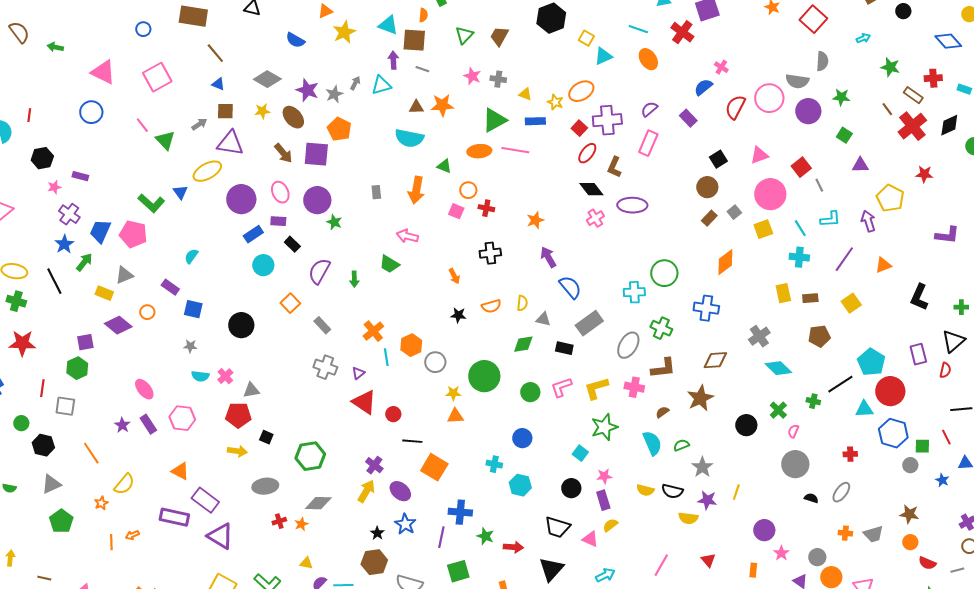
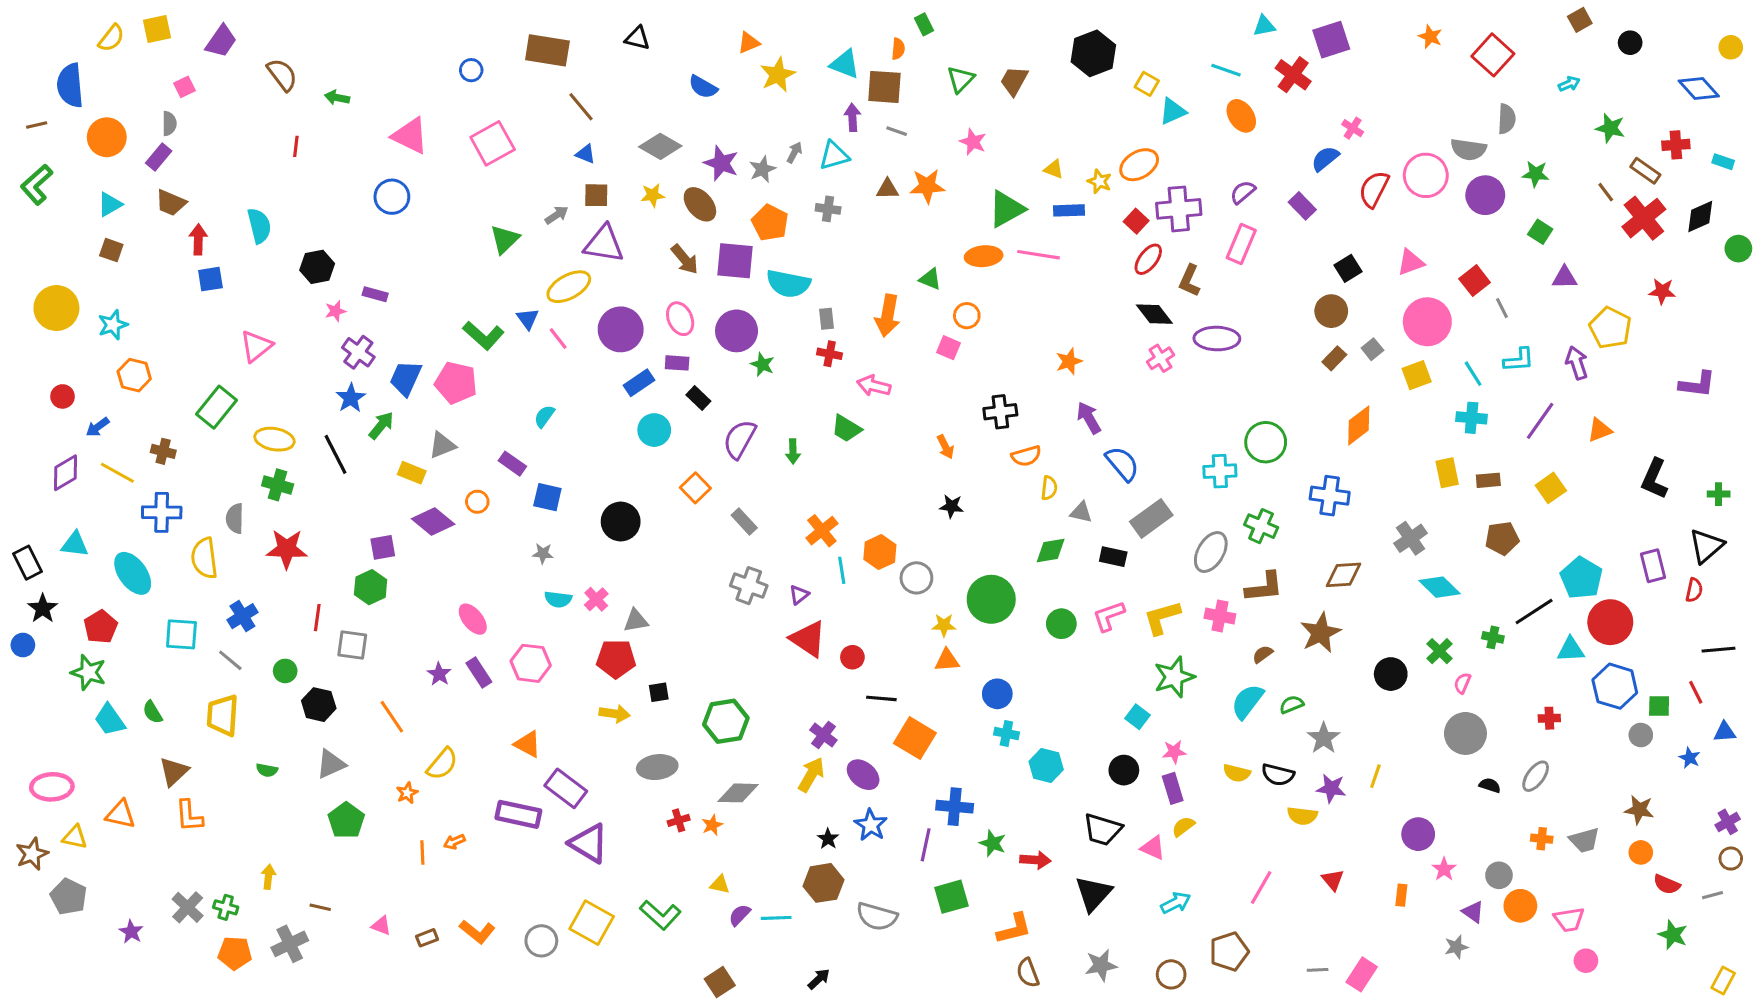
gray cross: (498, 79) -> (828, 209), moved
red line: (29, 115) -> (296, 146), moved
pink line: (142, 125) -> (558, 339), moved
cyan semicircle: (409, 138) -> (788, 284), moved
green triangle: (165, 140) -> (505, 239), turned 30
red cross: (486, 208) -> (830, 354), moved
orange semicircle: (491, 306) -> (1026, 456), moved
black square: (266, 437) -> (659, 692), turned -32
blue circle: (522, 438) -> (997, 694), moved
cyan semicircle: (652, 443) -> (1247, 701), turned -120

